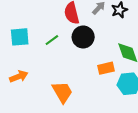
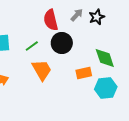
orange trapezoid: (62, 92) -> (42, 70), moved

